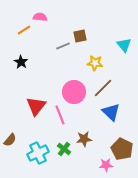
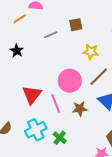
gray line: (63, 46) -> (51, 35), moved
brown star: (84, 139) -> (80, 109), moved
cyan cross: (38, 153) -> (36, 130), moved

